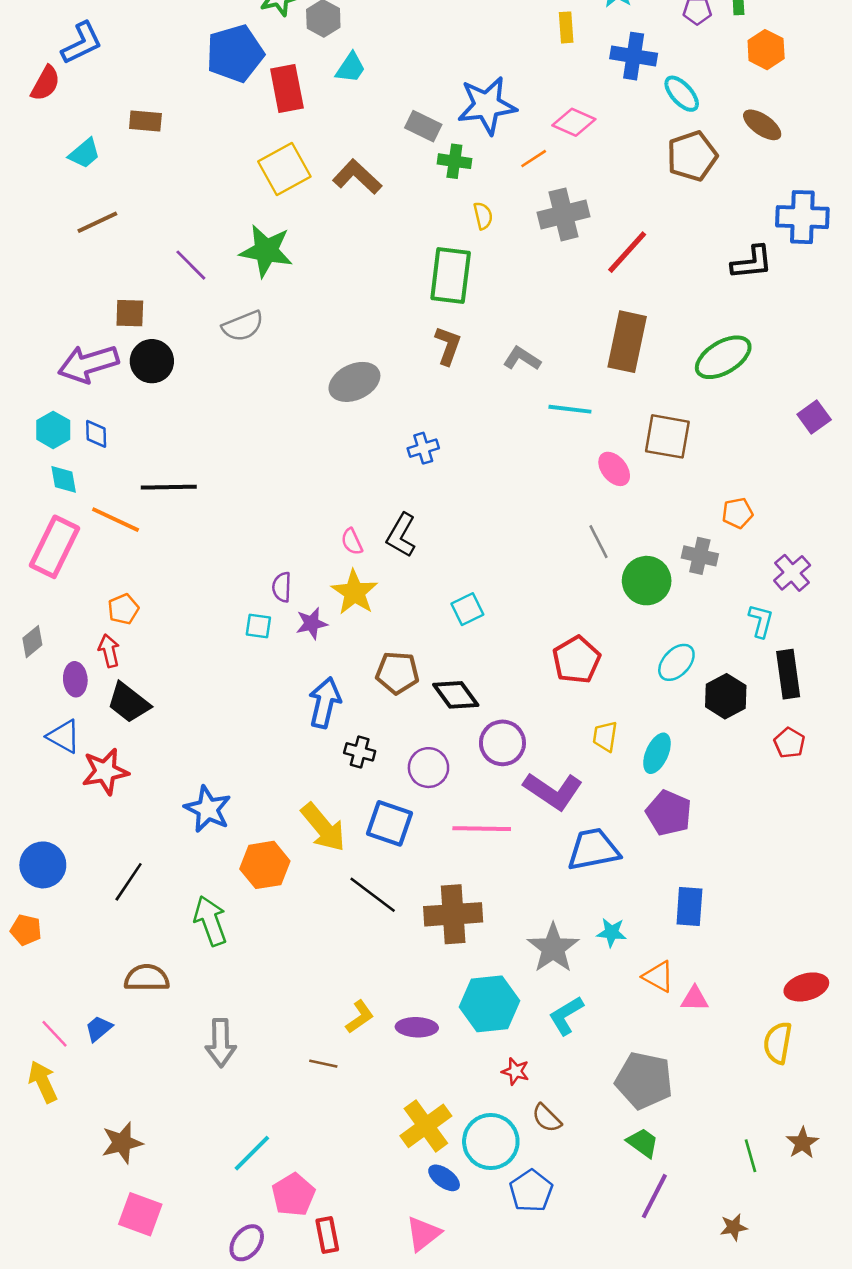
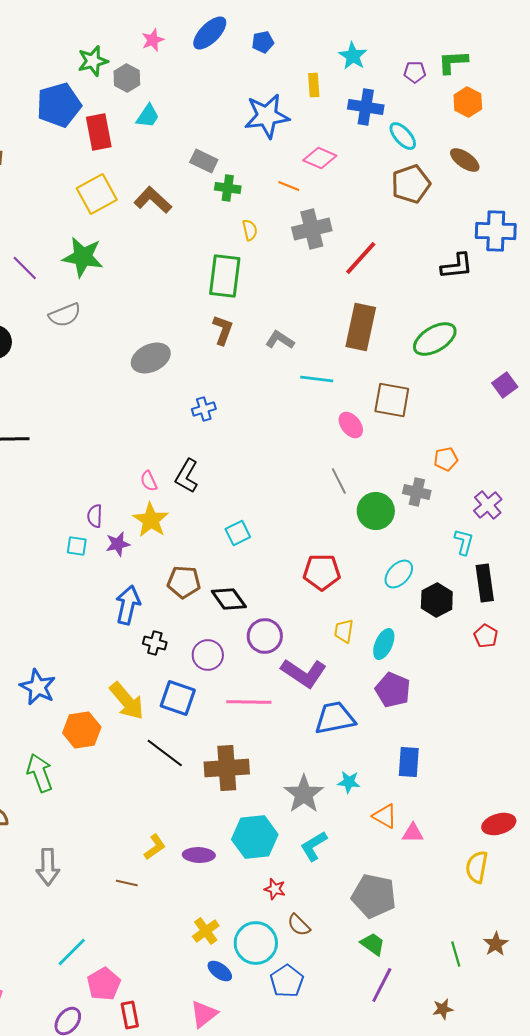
blue star: (487, 105) -> (267, 116), moved
orange line: (534, 159) -> (289, 186), turned 55
red pentagon: (576, 660) -> (322, 572), turned 30
yellow cross: (426, 1126) -> (206, 931), size x0.7

